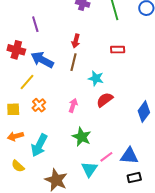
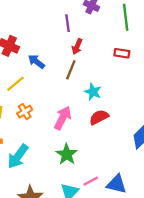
purple line: (35, 24) -> (68, 23), moved
red rectangle: (118, 50) -> (122, 53), moved
blue arrow: (42, 60) -> (36, 62), size x0.7
pink arrow: (73, 105) -> (63, 118), size x1.5

